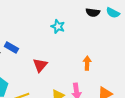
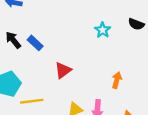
cyan star: (58, 26) -> (103, 30), moved

